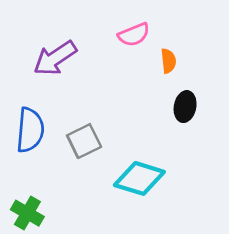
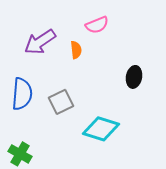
orange semicircle: (168, 61) -> (76, 50), moved

